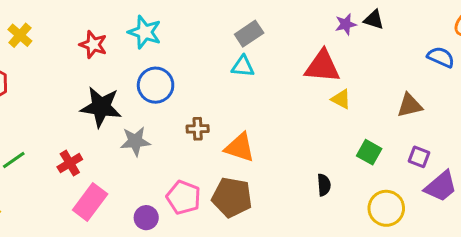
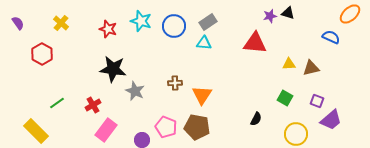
blue circle: (156, 85) -> (174, 26), moved
yellow triangle: (341, 99) -> (289, 64), moved, turned -32
gray star: (135, 141) -> (135, 91), turned 30
orange triangle: (240, 147) -> (202, 95), turned 45
black semicircle: (324, 185) -> (256, 119), turned 32

